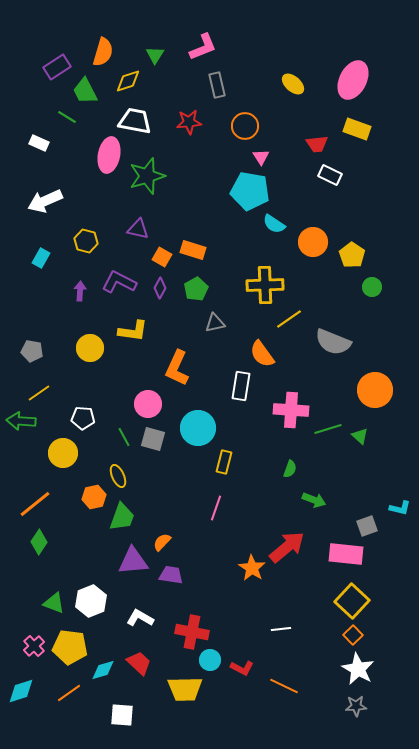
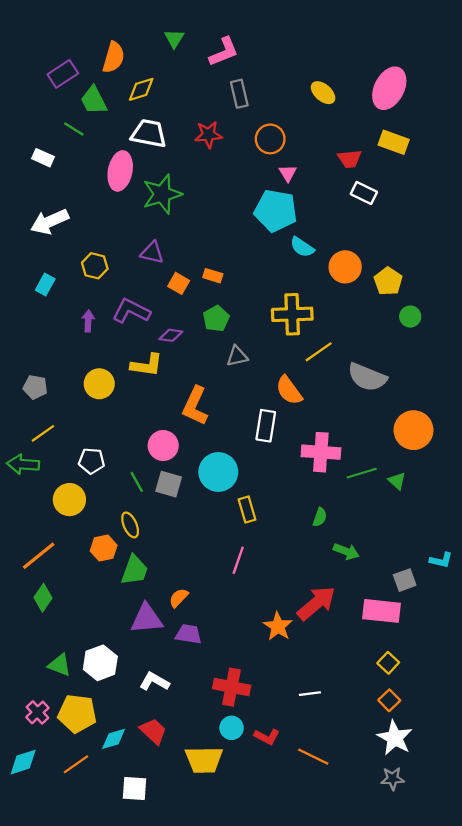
green triangle: (155, 55) -> (174, 39), moved
orange rectangle: (193, 250) -> (213, 276), size x0.7
purple diamond: (160, 288) -> (171, 335), moved, turned 70
yellow rectangle: (224, 462) -> (247, 509), turned -30
yellow square: (352, 601) -> (388, 663), size x0.6
red cross: (192, 632) -> (232, 687), moved

